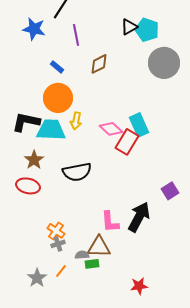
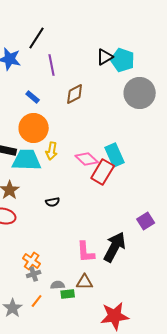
black semicircle: (77, 172) -> (53, 202), size x0.5
brown triangle: (99, 247) -> (85, 282), moved, size x0.7
red star: (139, 286) -> (115, 316), size x1.6

